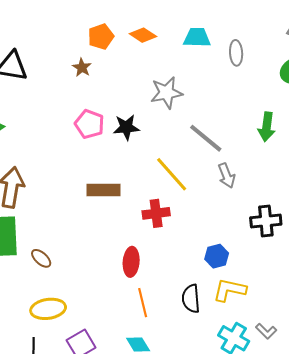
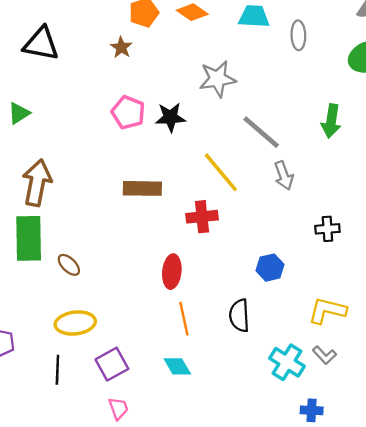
black cross: (266, 221) -> (327, 229), size x0.7
yellow L-shape: (230, 290) -> (327, 310), moved

